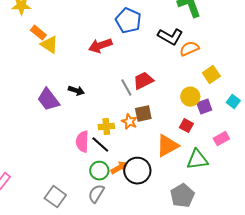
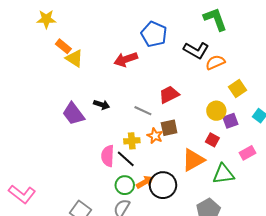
gray line: (126, 88) -> (143, 111), moved, turned -36

